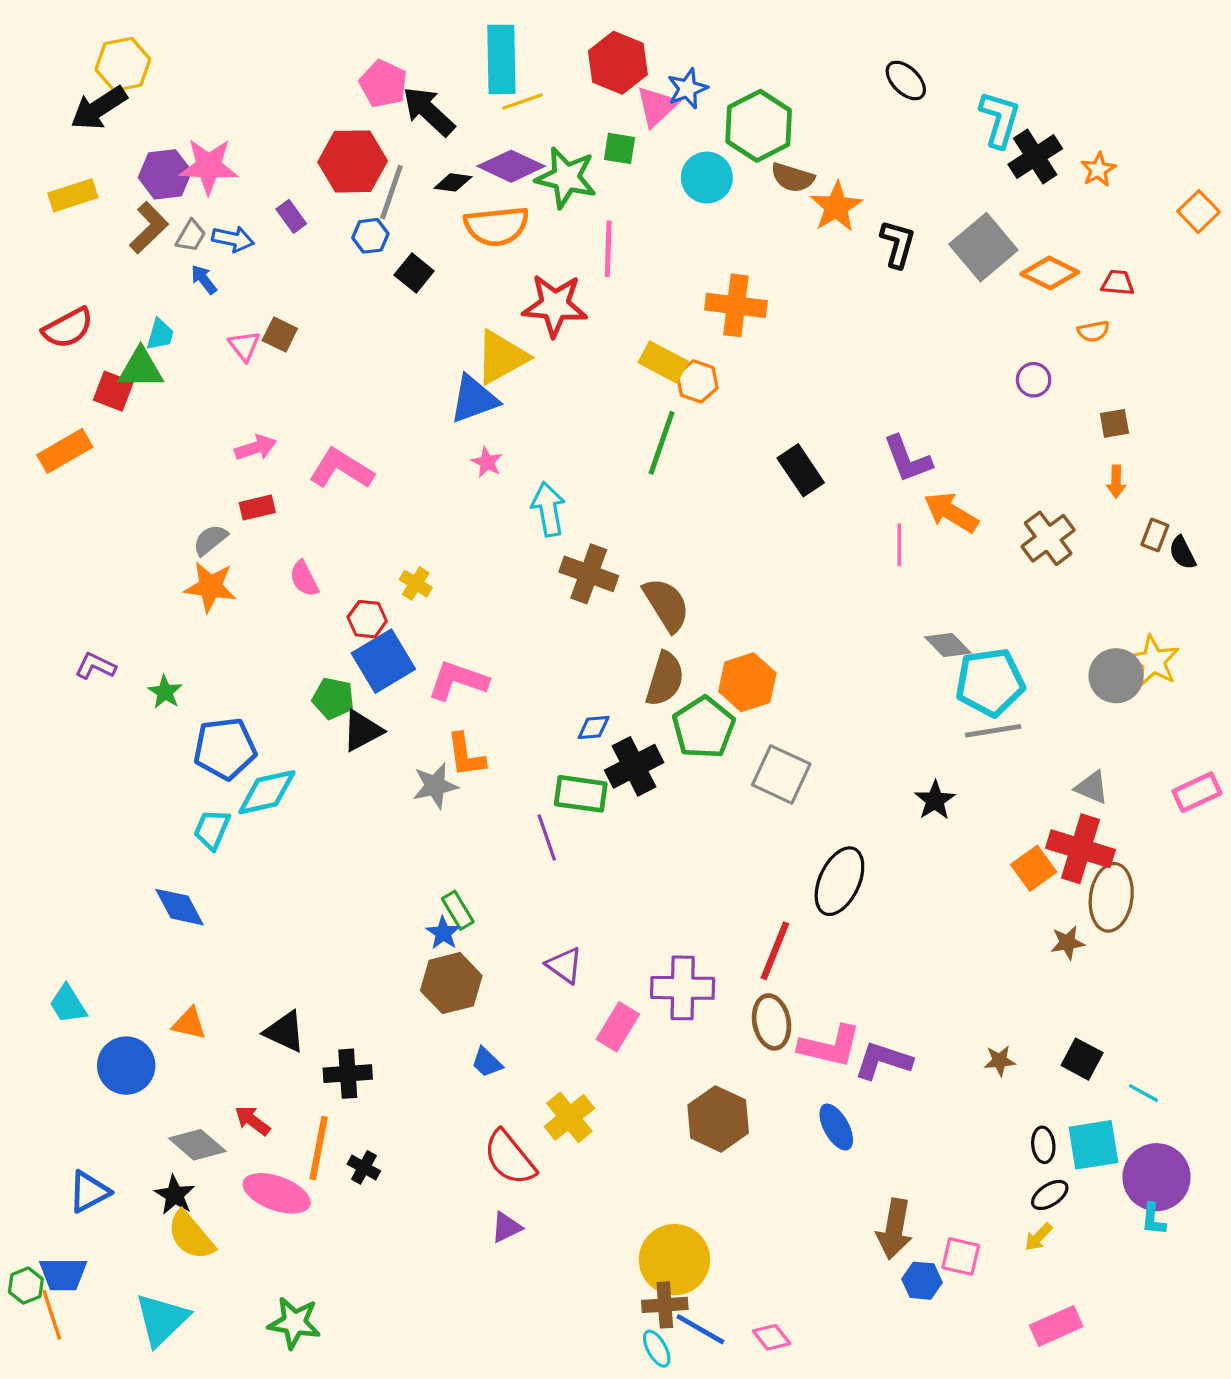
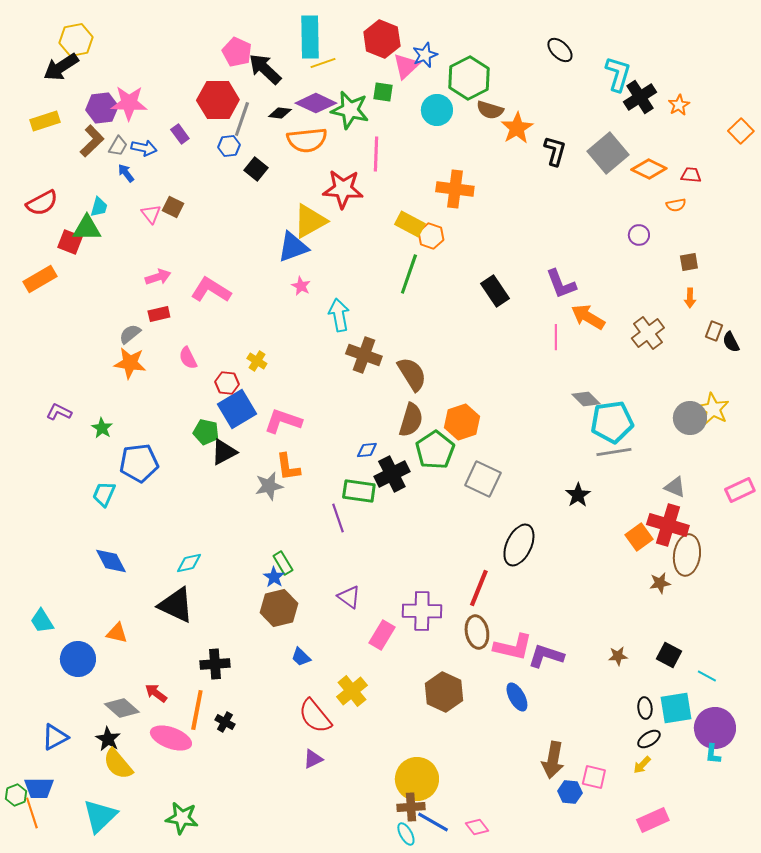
cyan diamond: (267, 792) -> (189, 563), moved, size x0.7
cyan trapezoid: (212, 829) -> (104, 494), moved
black triangle: (285, 1032) -> (176, 605), moved, size x1.4

